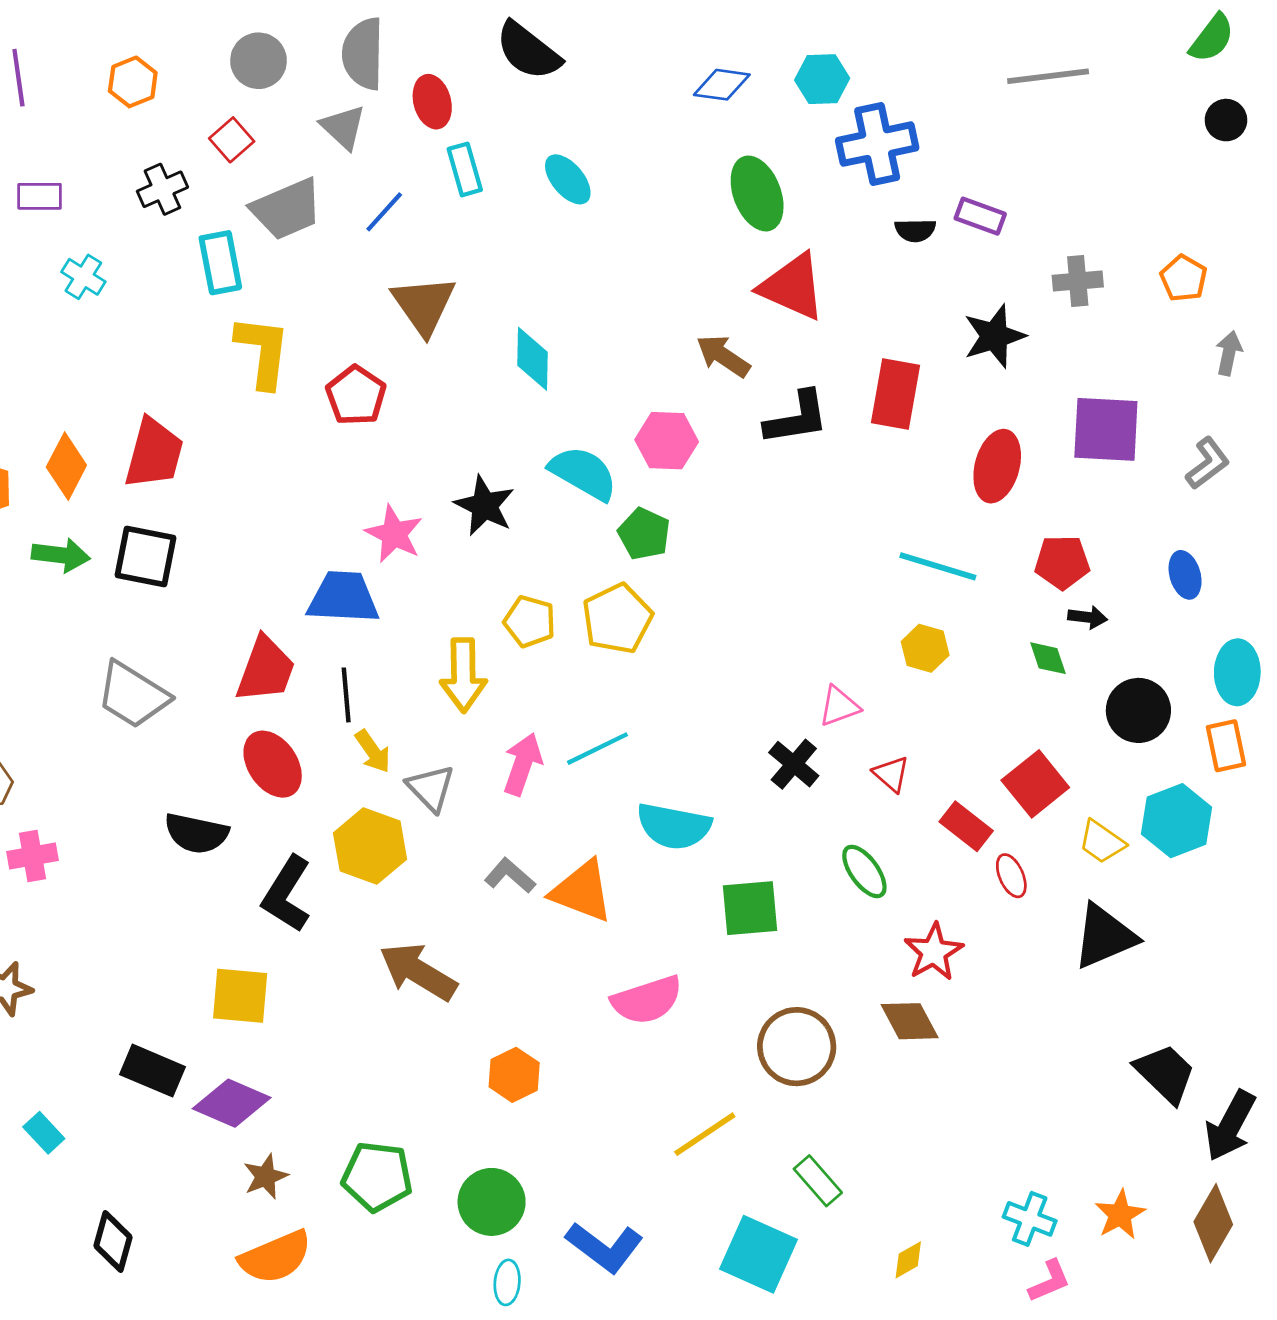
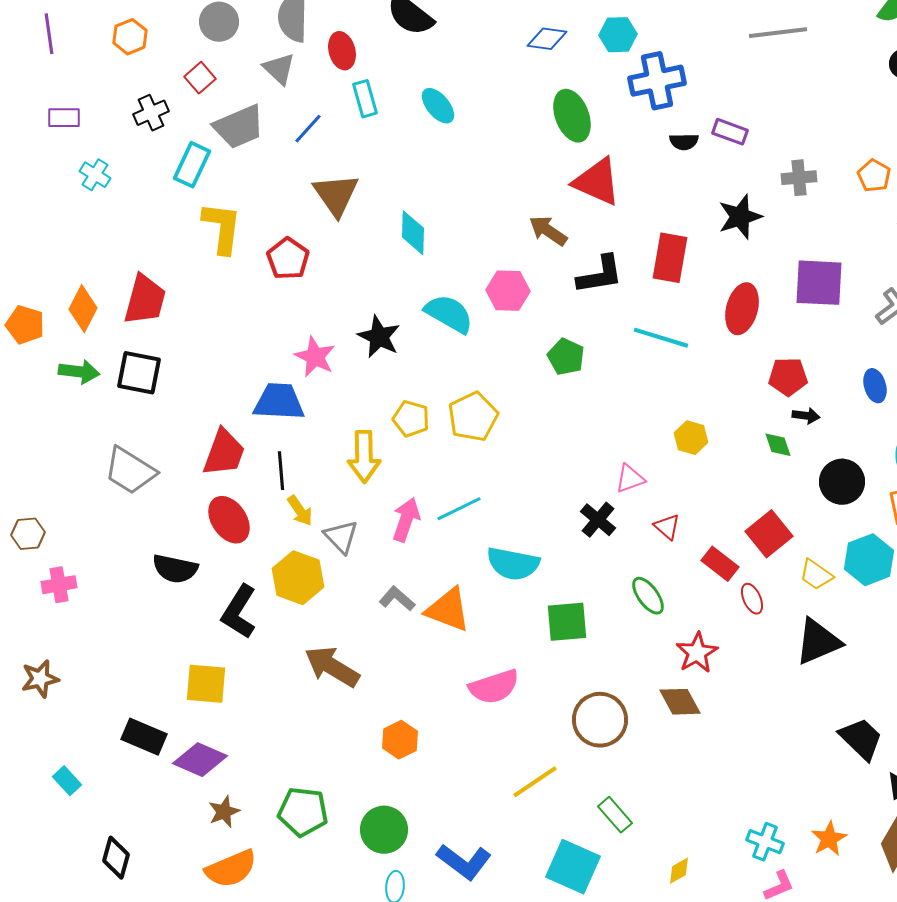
cyan rectangle: (220, 263) -> (192, 165), turned 36
green pentagon: (644, 534) -> (566, 357), moved
cyan line: (938, 566) -> (661, 338), moved

